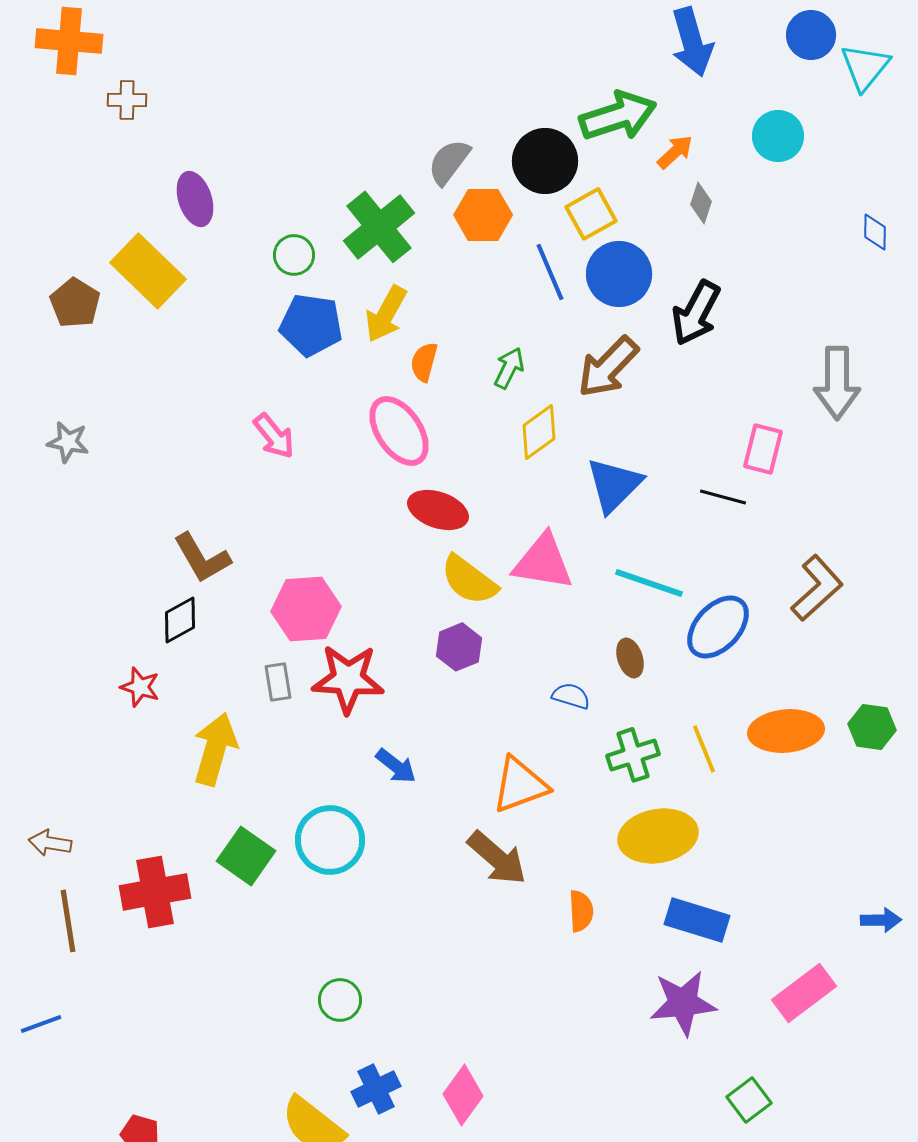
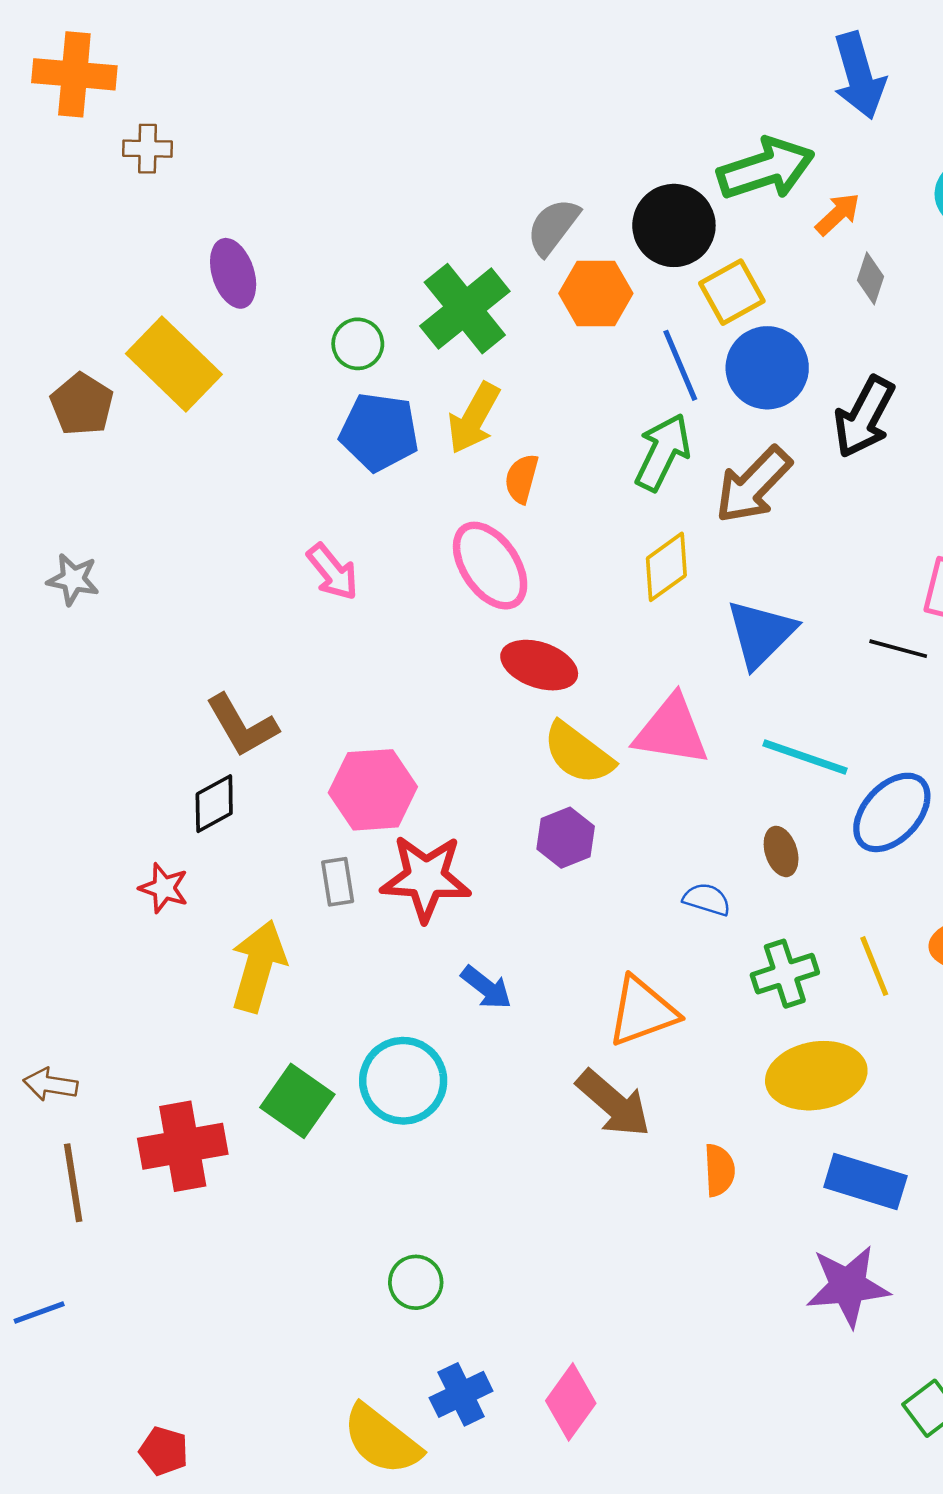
green arrow: (509, 368) -> (663, 452), moved, size x1.5

